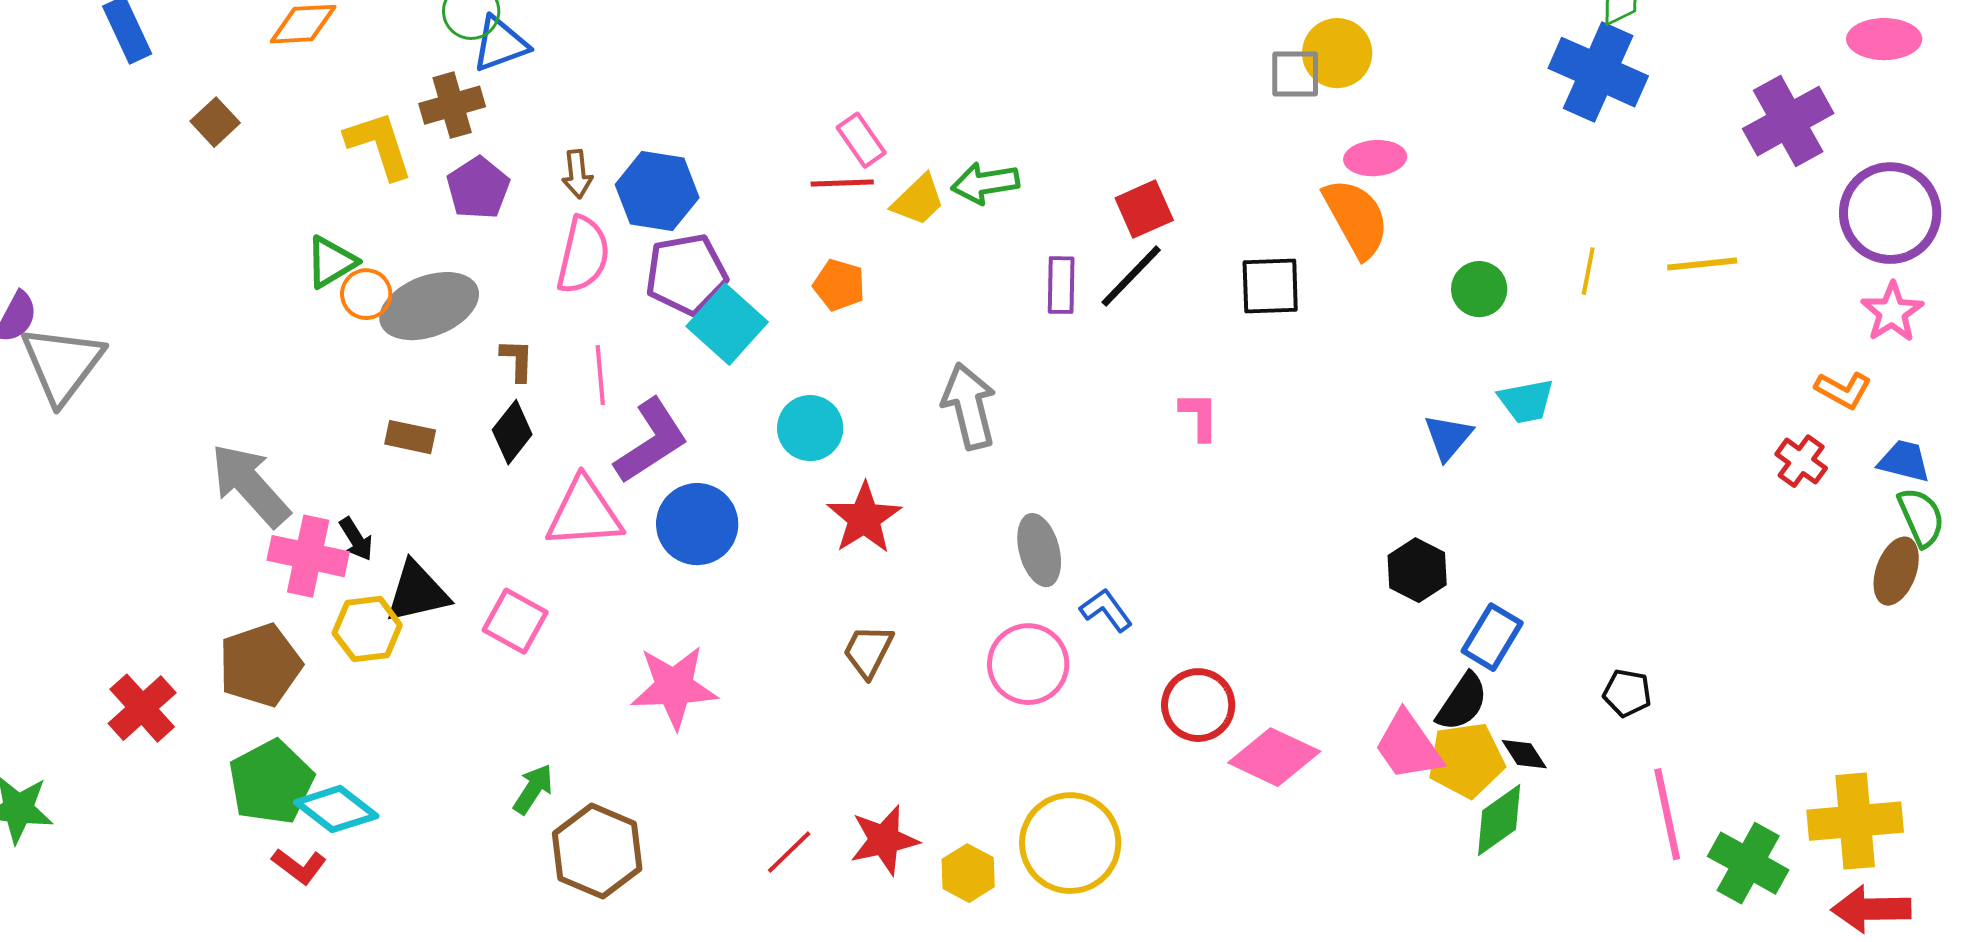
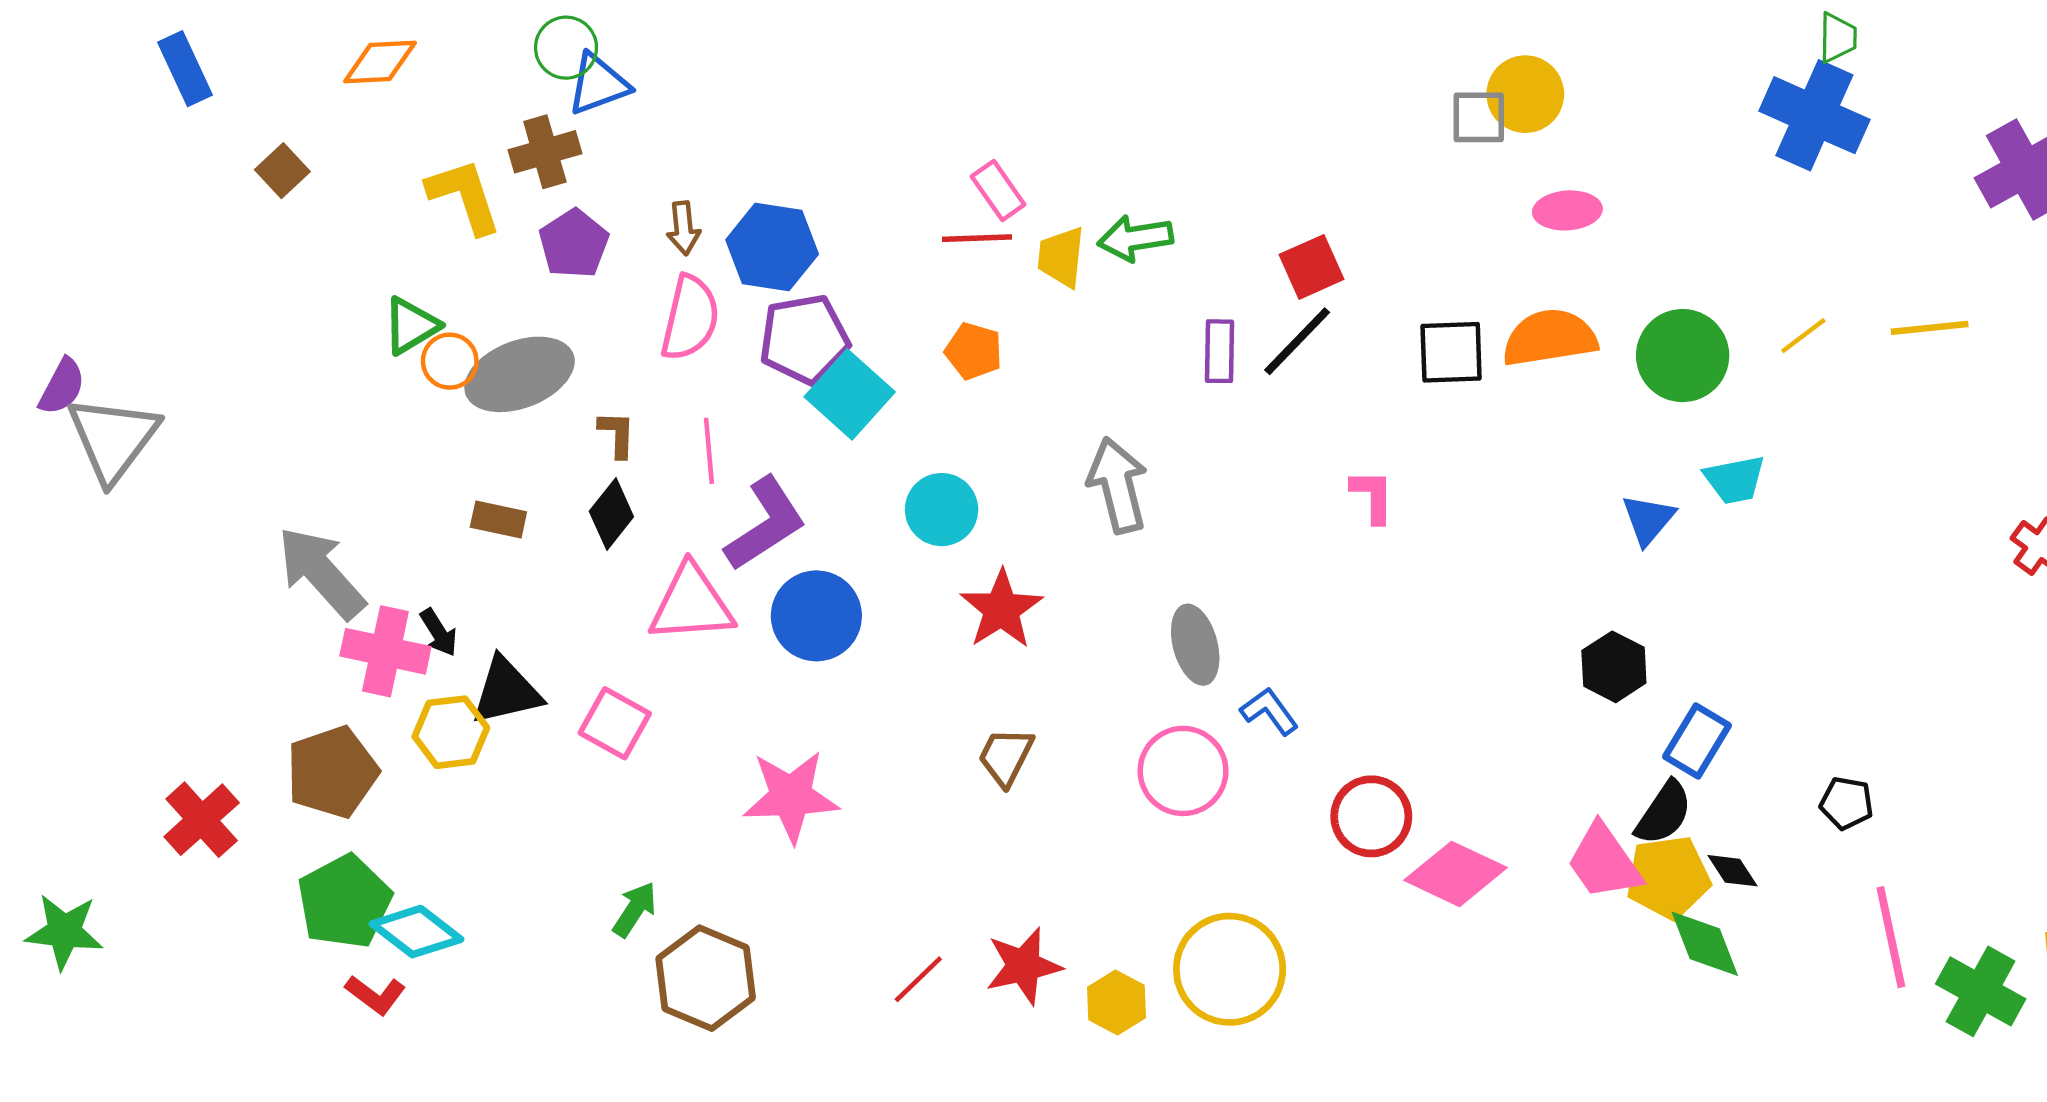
yellow trapezoid: (918, 200) -> (1061, 257), turned 140
orange semicircle: (1356, 218) -> (1550, 338), moved, turned -70
yellow line: (1588, 271) -> (1803, 336), turned 42
green circle: (1479, 289) -> (1683, 356), size x1.5
green diamond: (1499, 820) -> (1705, 944), turned -76

